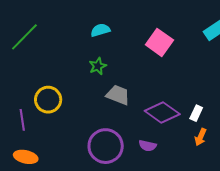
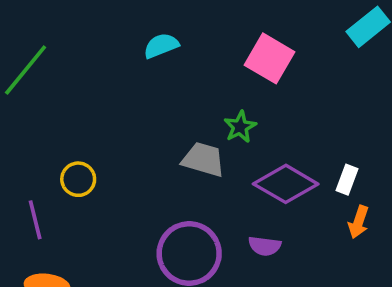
green star: (98, 66) -> (240, 127), moved
yellow circle: (48, 100) -> (78, 179), size x0.7

